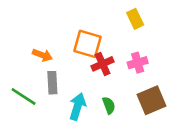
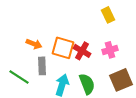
orange square: (88, 44) -> (63, 48), moved
red cross: (103, 64) -> (82, 51), turned -36
green semicircle: (109, 105) -> (87, 84), size x1.5

